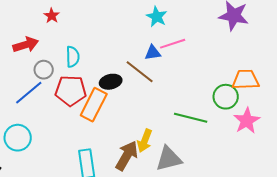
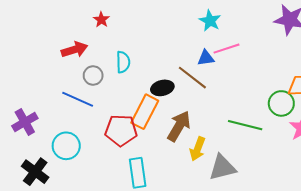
red pentagon: (71, 91) -> (121, 130), moved
blue line: (29, 93) -> (78, 99), turned 64
brown arrow: (127, 156) -> (179, 126), moved

